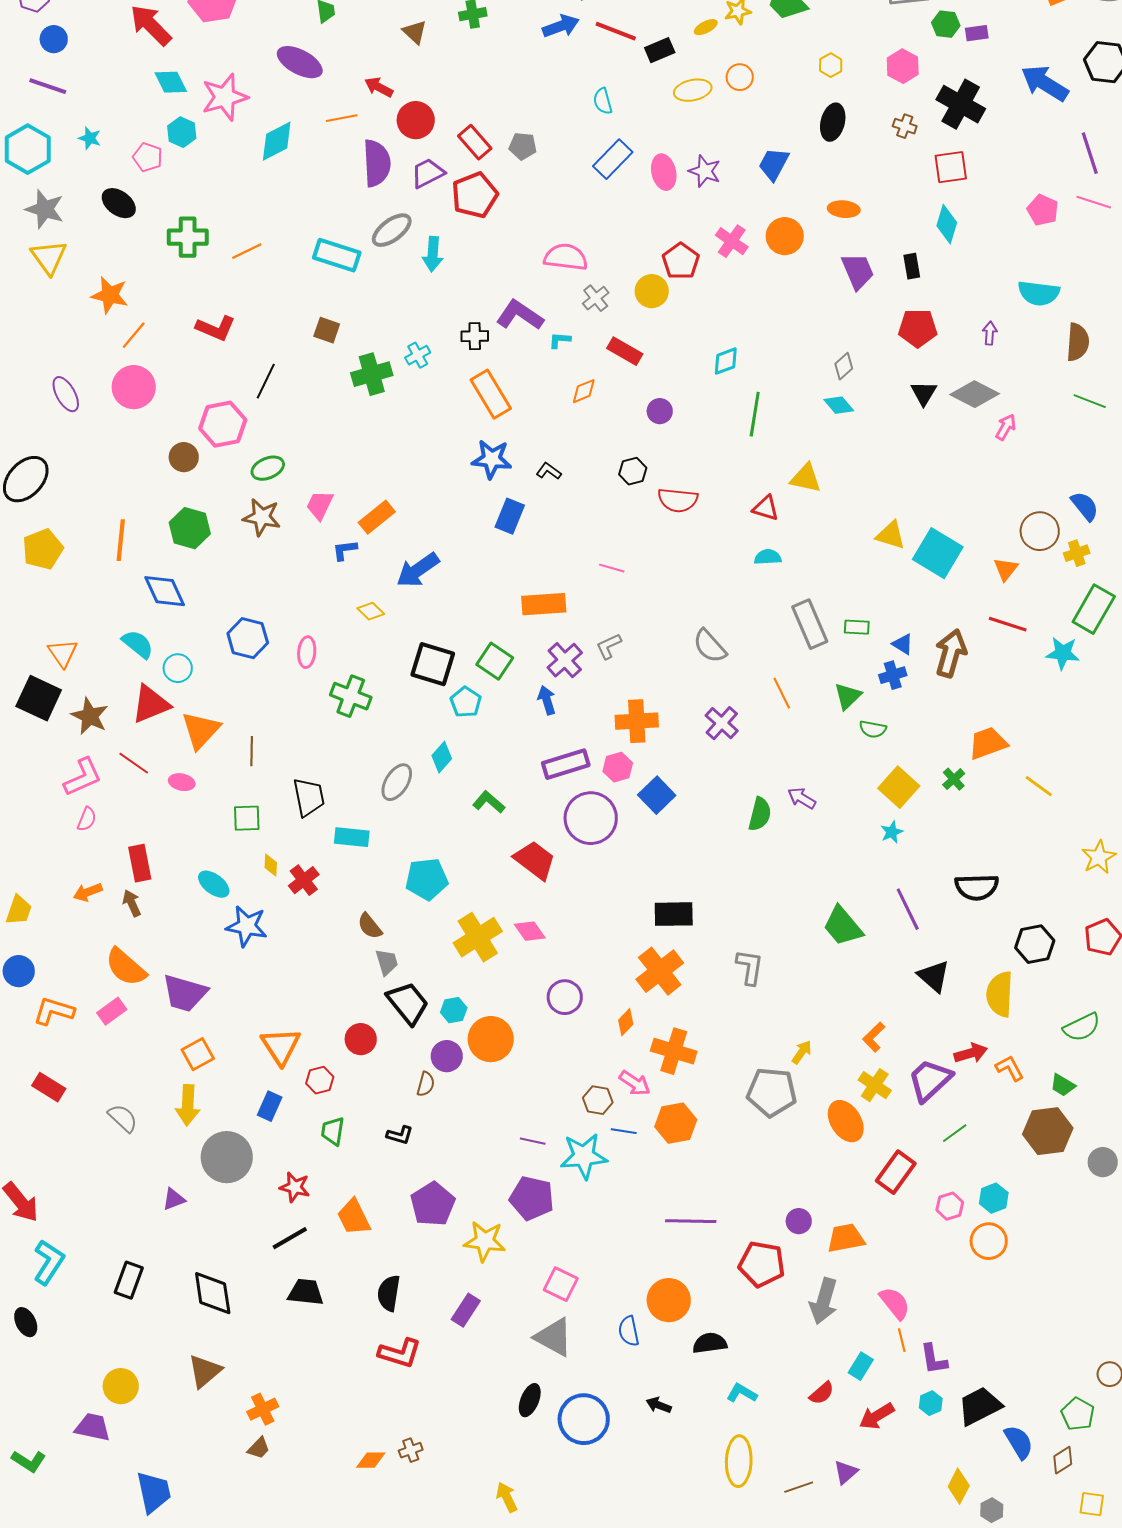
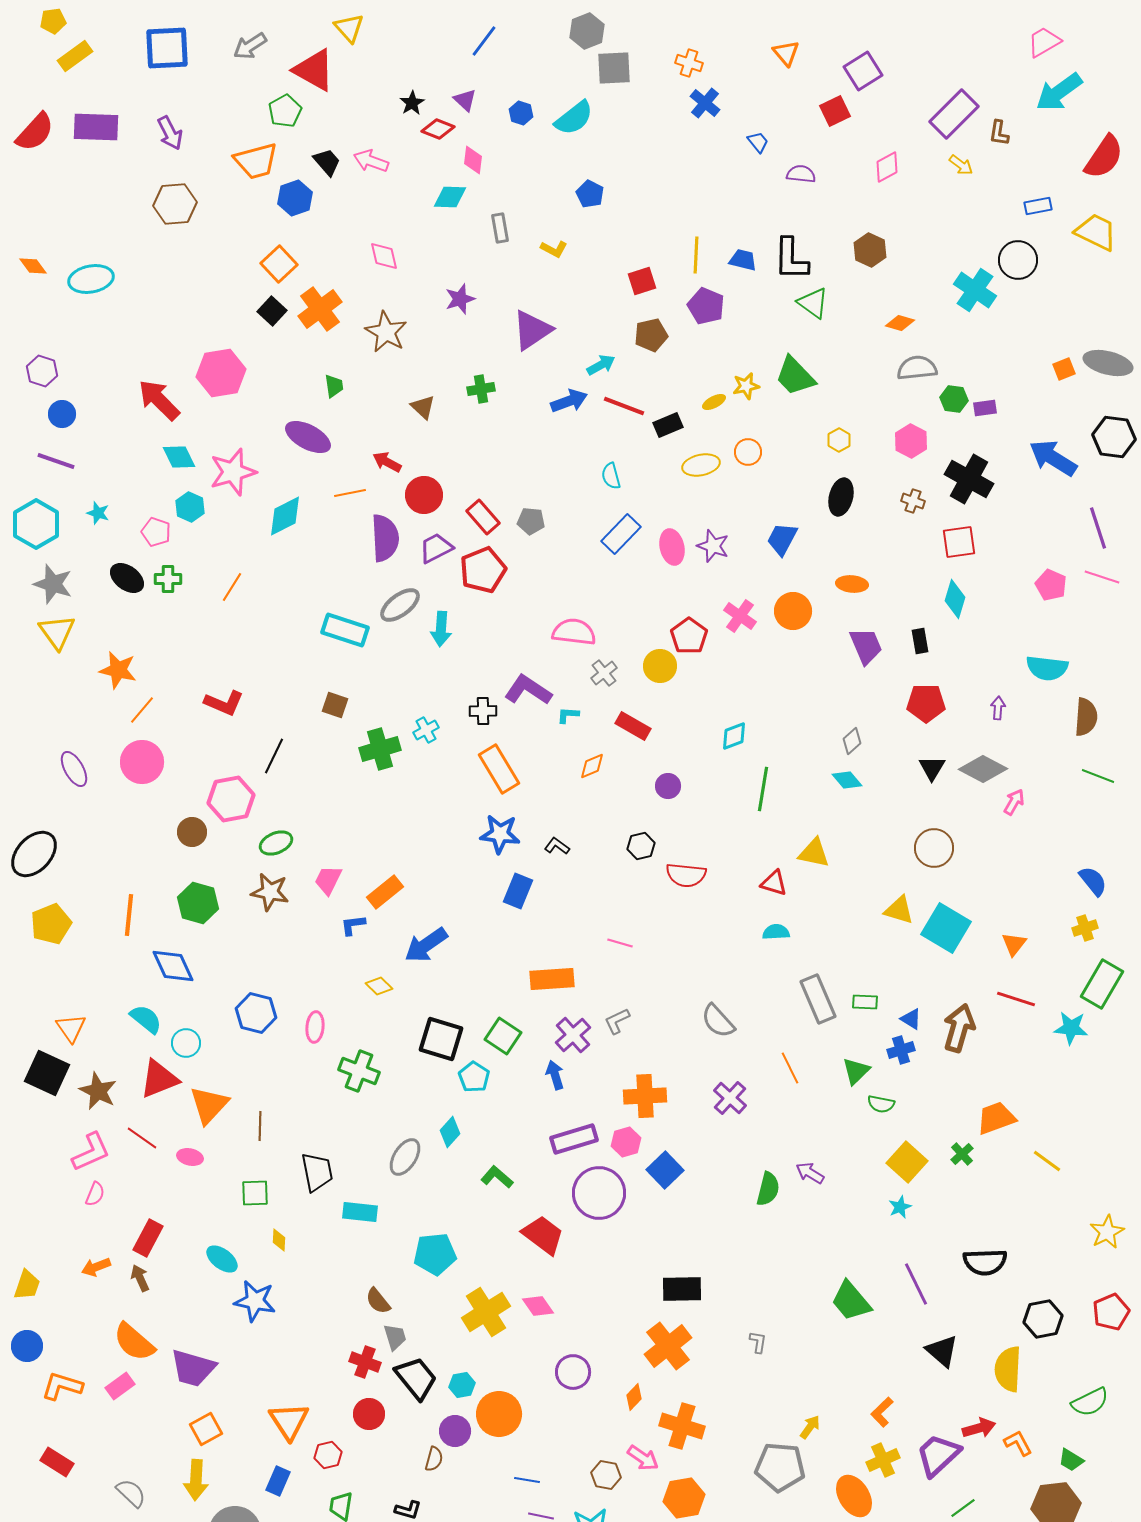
green cross: (188, 237) -> (168, 579), moved, size x0.7
orange line: (247, 251) -> (232, 587), moved, turned -32
brown circle: (1040, 531) -> (934, 848), moved
red rectangle: (140, 863) -> (148, 1238), turned 39
red cross: (304, 880) -> (365, 1362), moved, turned -32
gray L-shape: (750, 967) -> (758, 1342), size x0.6
yellow cross: (875, 1085) -> (883, 1460), turned 32
blue line: (624, 1131) -> (527, 1480), moved

